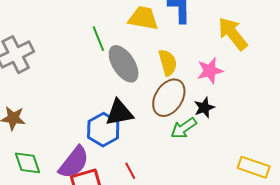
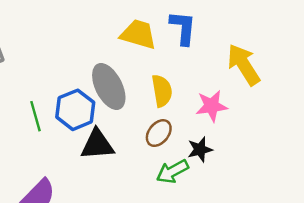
green line: (98, 39) -> (36, 116), moved
brown ellipse: (169, 98) -> (159, 133), size x0.6
blue hexagon: (103, 130) -> (75, 110), moved

